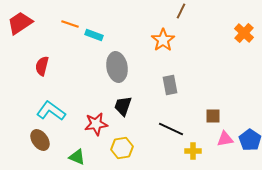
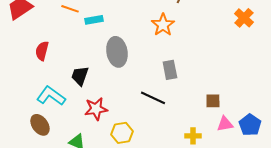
cyan rectangle: (94, 35) -> (94, 20), turned -30
black trapezoid: (123, 106) -> (80, 76), moved
black line: (171, 129) -> (153, 98), moved

